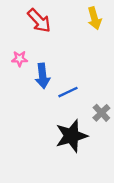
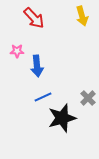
blue line: (68, 92) -> (43, 97), moved

